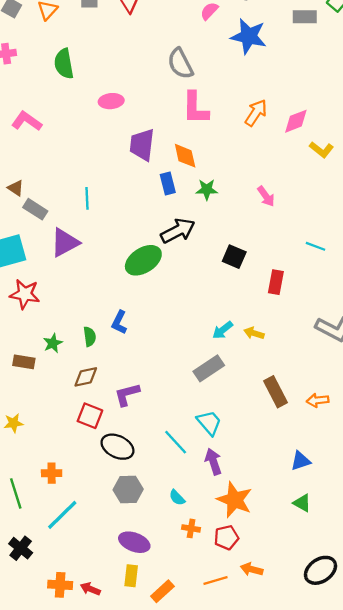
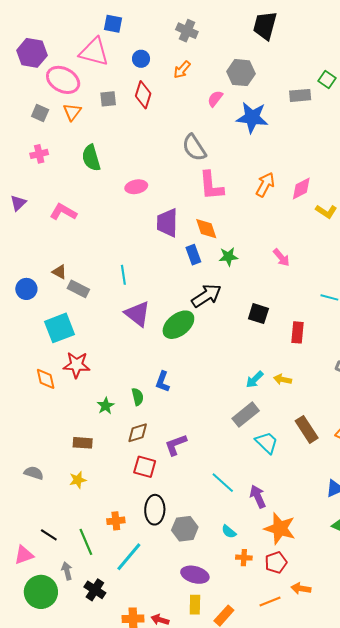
purple triangle: (65, 243) -> (137, 314), moved, turned -48
brown rectangle: (24, 362) -> (83, 443), moved
cyan trapezoid: (209, 423) -> (267, 443), moved
black ellipse: (117, 447) -> (155, 510), moved, turned 72

